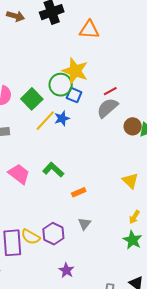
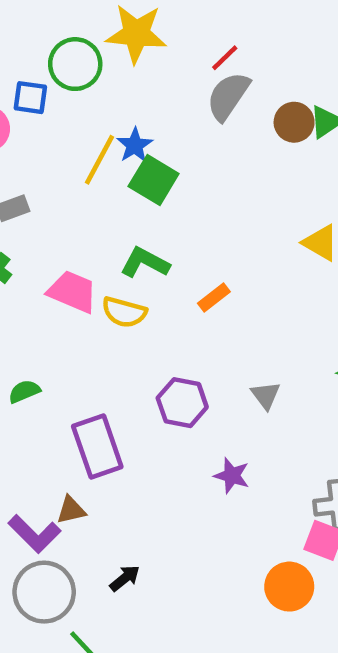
green circle: (61, 85) -> (75, 64), moved
blue square: (74, 95) -> (30, 98), moved
green square: (32, 99) -> (154, 180), moved
gray triangle: (85, 224) -> (266, 395), moved
yellow semicircle: (31, 237) -> (124, 312), moved

